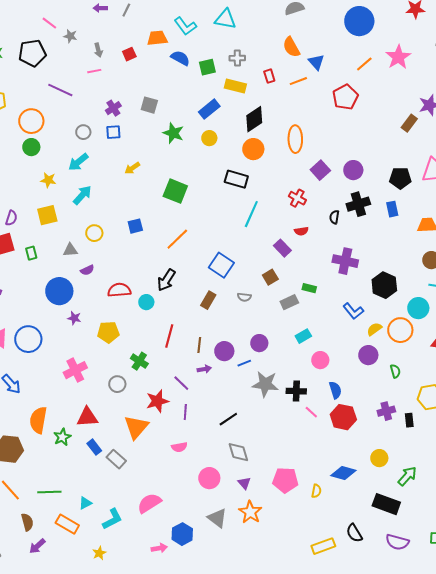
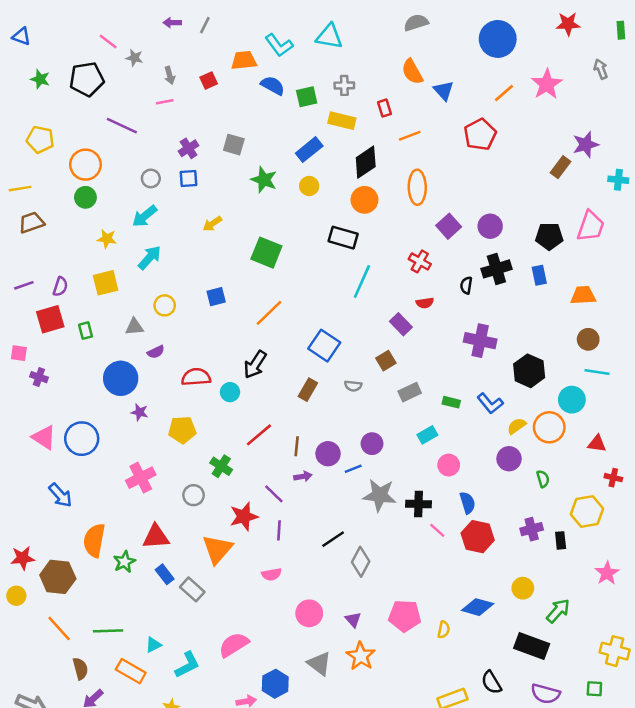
orange line: (298, 81) -> (410, 136), moved
green rectangle: (309, 288) -> (451, 402), moved
red line: (169, 336) -> (259, 435), turned 35
gray diamond: (238, 452) -> (361, 562), moved, turned 45

